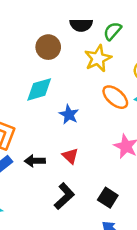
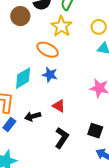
brown circle: (48, 47) -> (20, 16), moved
cyan diamond: (39, 89) -> (23, 78), moved
orange ellipse: (115, 97) -> (48, 50), moved

